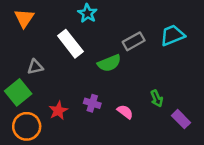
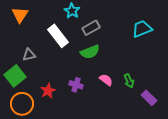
gray rectangle: (134, 41) -> (91, 28), moved
pink semicircle: (125, 112) -> (106, 80), moved

